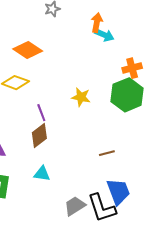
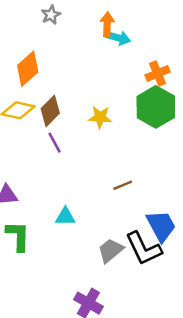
orange diamond: (28, 50) -> (28, 69), turned -68
brown diamond: (39, 136) -> (50, 111), moved
brown line: (107, 153) -> (123, 185), moved

